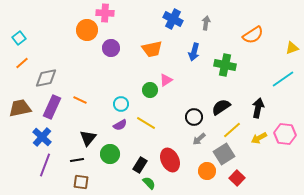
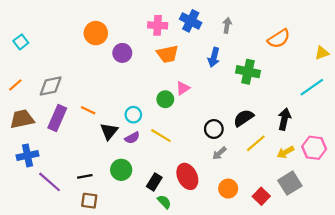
pink cross: (105, 13) -> (158, 25), moved
orange line: (22, 63) -> (15, 85), moved
blue cross: (42, 137) -> (27, 155), moved, turned 36
black triangle: (88, 138) -> (109, 131), moved
gray square: (224, 154) -> (290, 183), moved
purple line: (45, 165) -> (50, 182), turned -70

